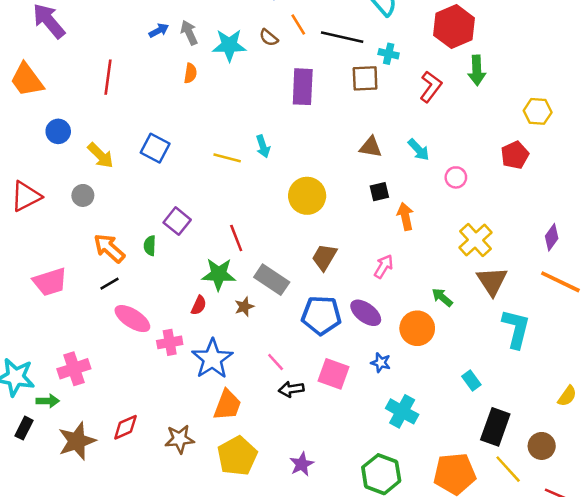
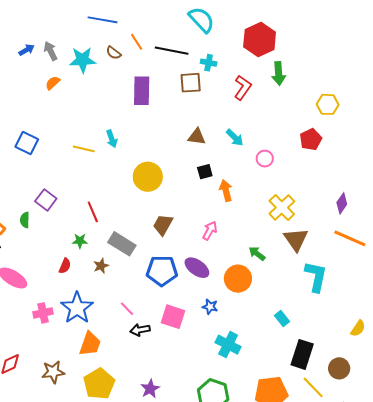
orange semicircle: (190, 73) -> (53, 83), turned -140
green star: (219, 274) -> (80, 241), size x0.6
pink cross: (170, 342) -> (43, 313), moved

